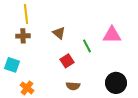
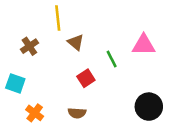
yellow line: (26, 14) -> (58, 18), moved
brown cross: (23, 36) -> (29, 46), turned -32
brown semicircle: (73, 86) -> (77, 113), moved

